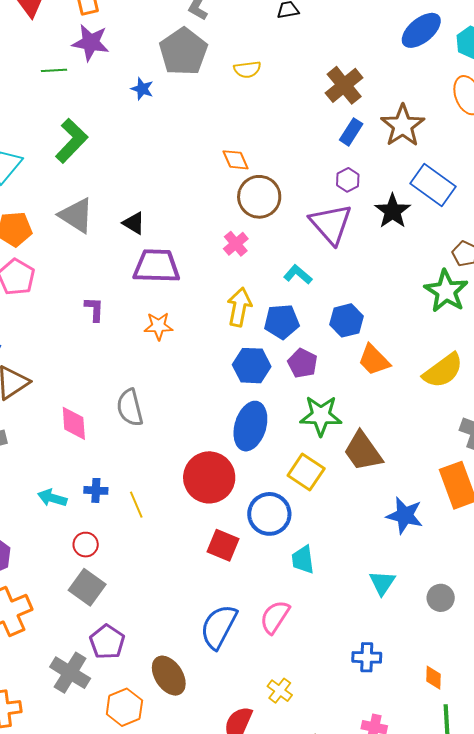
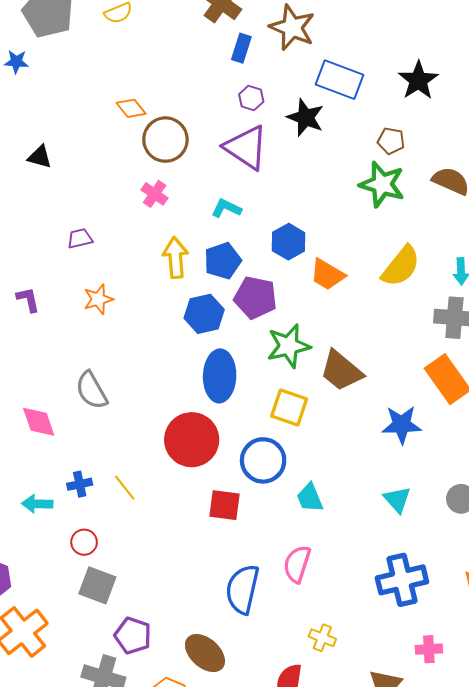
black triangle: (134, 223) -> (40, 157), moved
purple trapezoid: (157, 266) -> (80, 238), size x0.5
purple pentagon: (303, 363) -> (255, 297), size x1.4
blue cross: (367, 657) -> (402, 580), size x1.6

